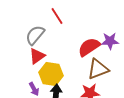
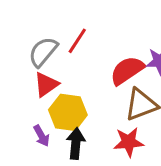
red line: (57, 16) -> (77, 41), moved, turned 66

